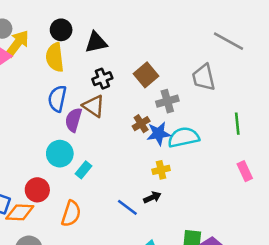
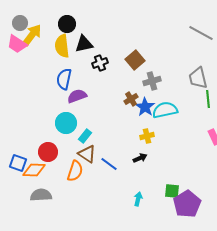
black triangle: (96, 42) -> (84, 44), moved
gray trapezoid: (204, 77) -> (198, 78), moved
brown triangle: (94, 106) -> (87, 154), moved
purple semicircle: (74, 120) -> (77, 96), turned 54
blue star: (159, 134) -> (145, 107), turned -30
blue line: (127, 207) -> (109, 164), moved

